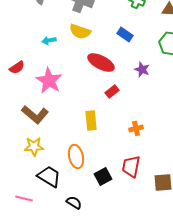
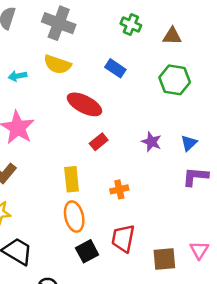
purple star: (142, 70) -> (151, 142), moved
orange cross: (136, 129) -> (119, 189), moved
orange ellipse: (76, 157) -> (74, 217), moved

